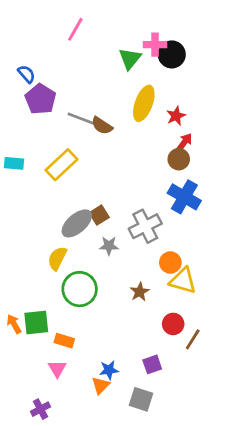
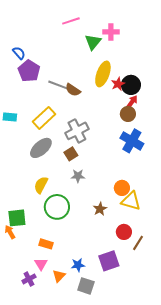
pink line: (75, 29) -> (71, 21), moved, turned 42
black circle: (172, 54) -> (131, 85), moved
red star: (176, 116) -> (118, 84), moved
gray ellipse: (77, 223) -> (41, 148), moved
gray cross: (145, 226) -> (77, 131), moved
green square: (36, 323) -> (17, 218), moved
purple square: (152, 364) -> (109, 261), size x1.5
orange triangle: (101, 385) -> (59, 276), moved
gray square: (141, 399) -> (86, 286), moved
purple cross: (40, 409) -> (29, 279), moved

